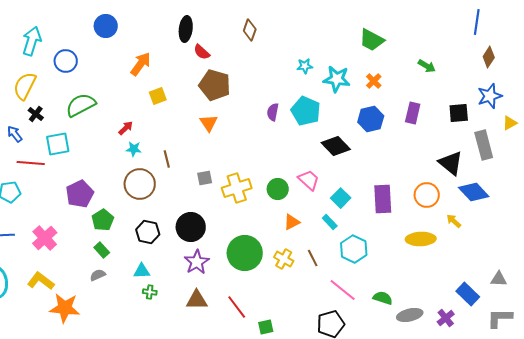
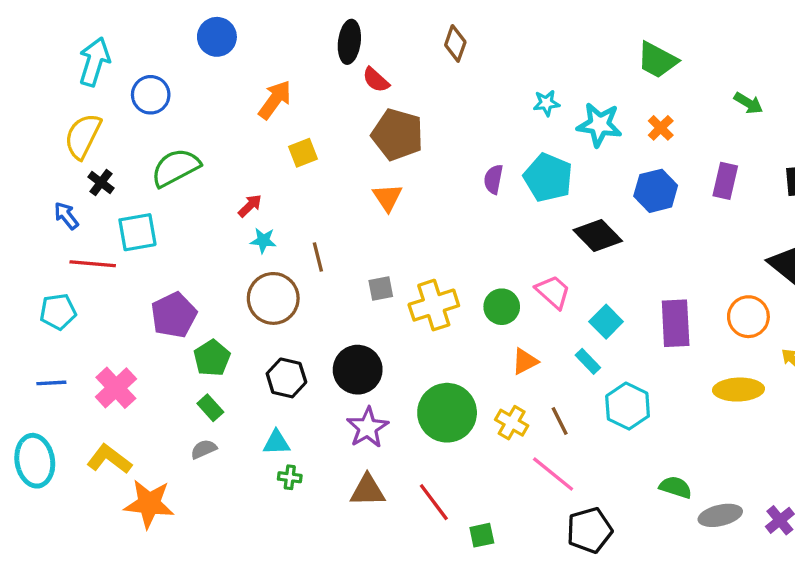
pink line: (343, 290) -> (553, 474), moved

